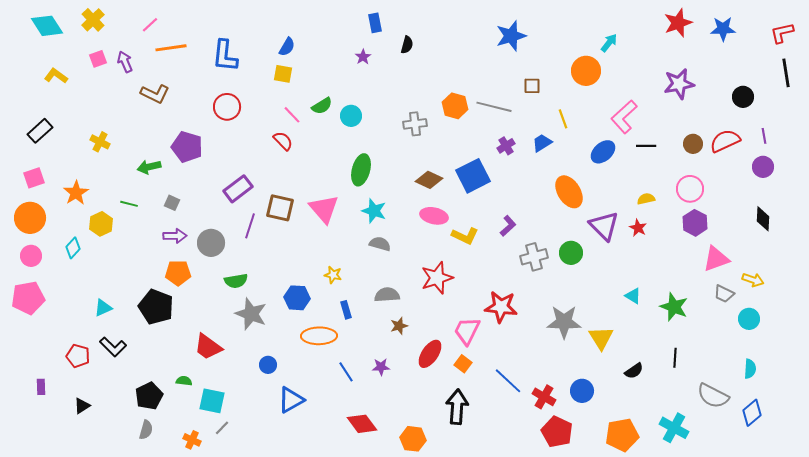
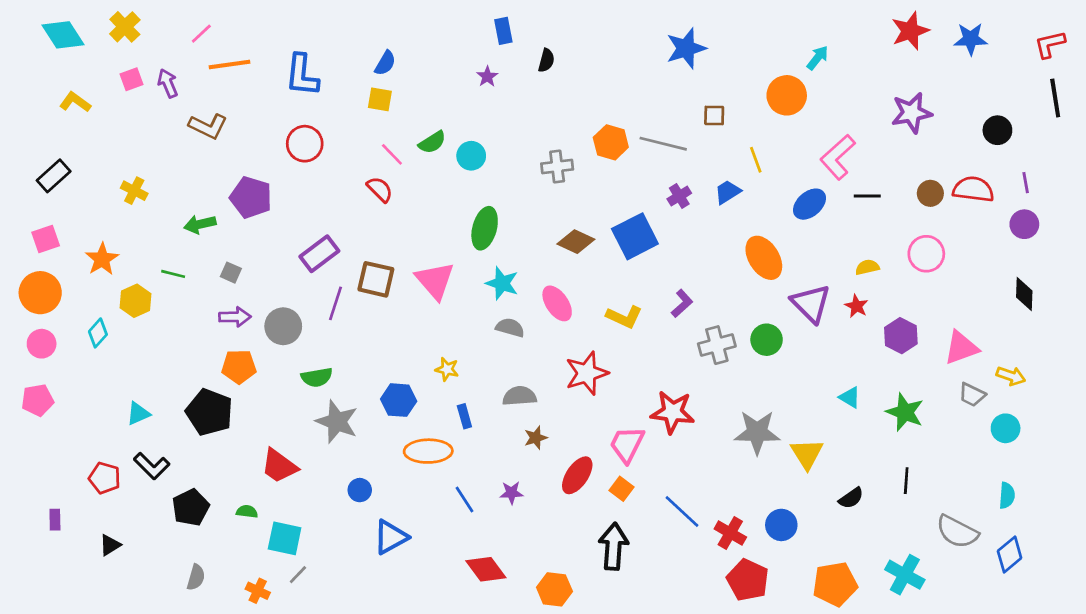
red semicircle: (725, 141) -> (973, 189), turned 32
pink ellipse: (434, 216) -> (557, 303), moved, turned 44
purple hexagon: (695, 223) -> (901, 336), moved
pink pentagon: (28, 298) -> (38, 400), size x0.7
black pentagon: (149, 396) -> (191, 508), moved

